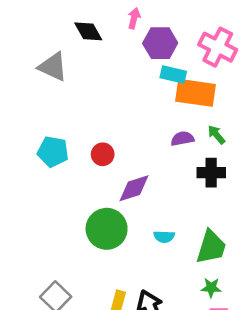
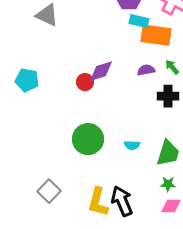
cyan pentagon: (53, 152) -> (27, 80), moved
purple diamond: (134, 188) -> (101, 71), moved

